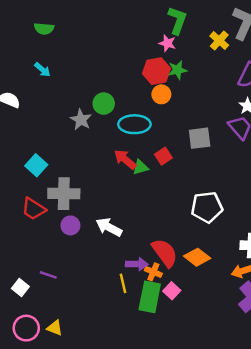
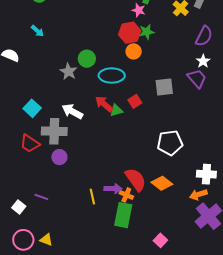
white arrow: (109, 227) -> (72, 111), moved
yellow line: (123, 283) -> (92, 197), moved
pink square: (172, 291) -> (160, 240), moved

